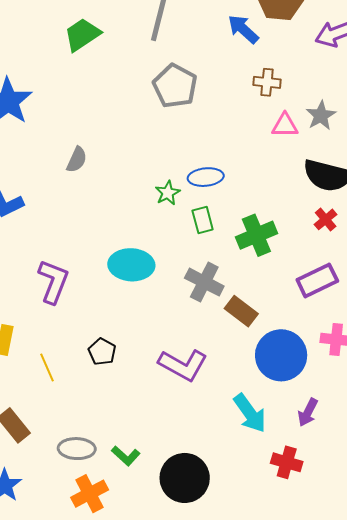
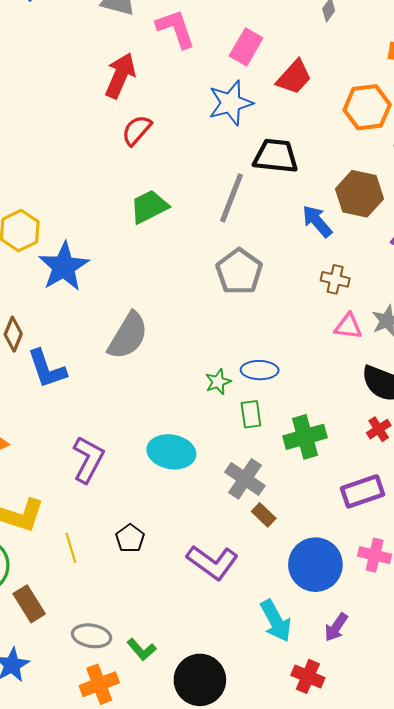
gray semicircle: (77, 160) -> (128, 336), size x1.8
brown rectangle: (241, 311) -> (264, 515), moved, size x0.7

